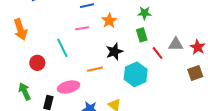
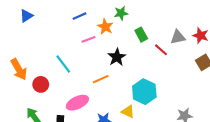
green star: (145, 13) -> (121, 13), moved
pink line: (82, 28) -> (88, 39), moved
orange arrow: (20, 29) -> (19, 69), moved
cyan hexagon: (136, 74) -> (144, 92), moved

